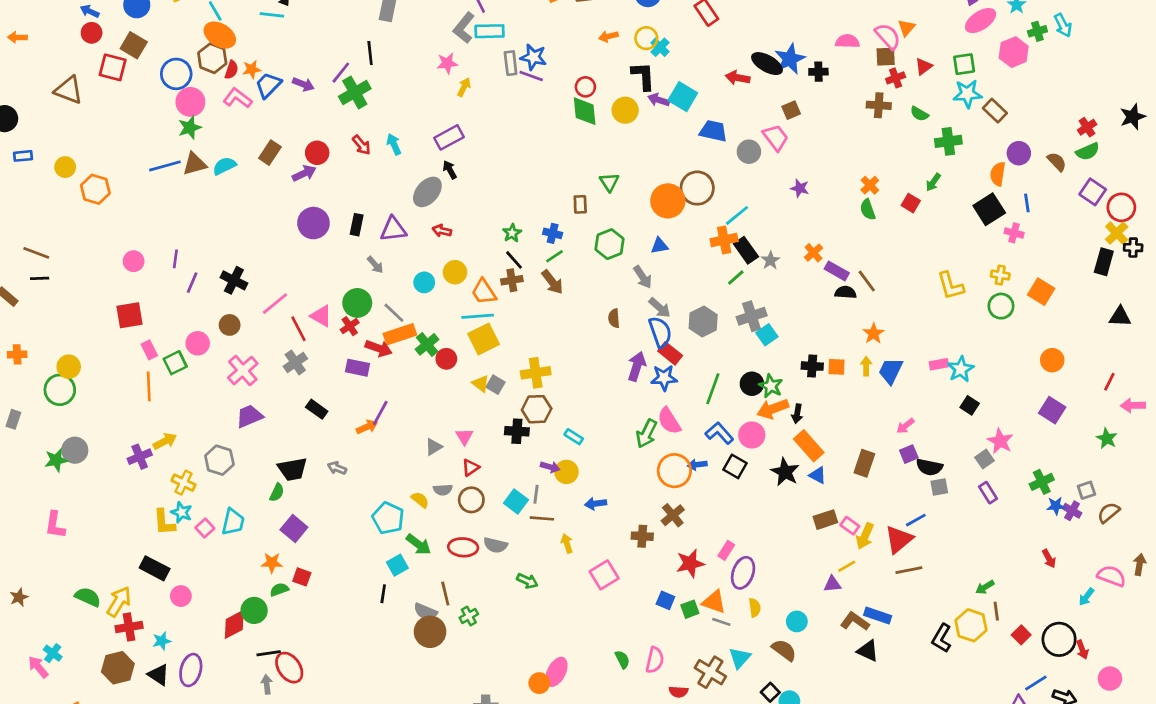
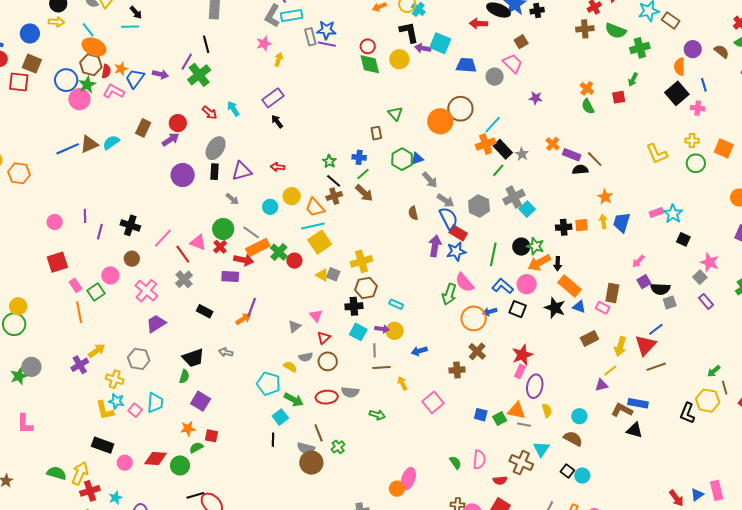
green semicircle: (919, 114) -> (616, 31), size x1.5
green star: (190, 128) -> (87, 85), moved
gray ellipse: (427, 192) -> (216, 148), moved
red square: (911, 203) -> (619, 97), turned -32
blue triangle: (659, 246) -> (417, 159), moved
cyan square: (516, 501) -> (358, 332), moved
pink rectangle: (850, 526) -> (603, 308), moved
red star: (690, 563) -> (522, 355), moved
red diamond: (234, 624) -> (155, 458), moved, turned 40

